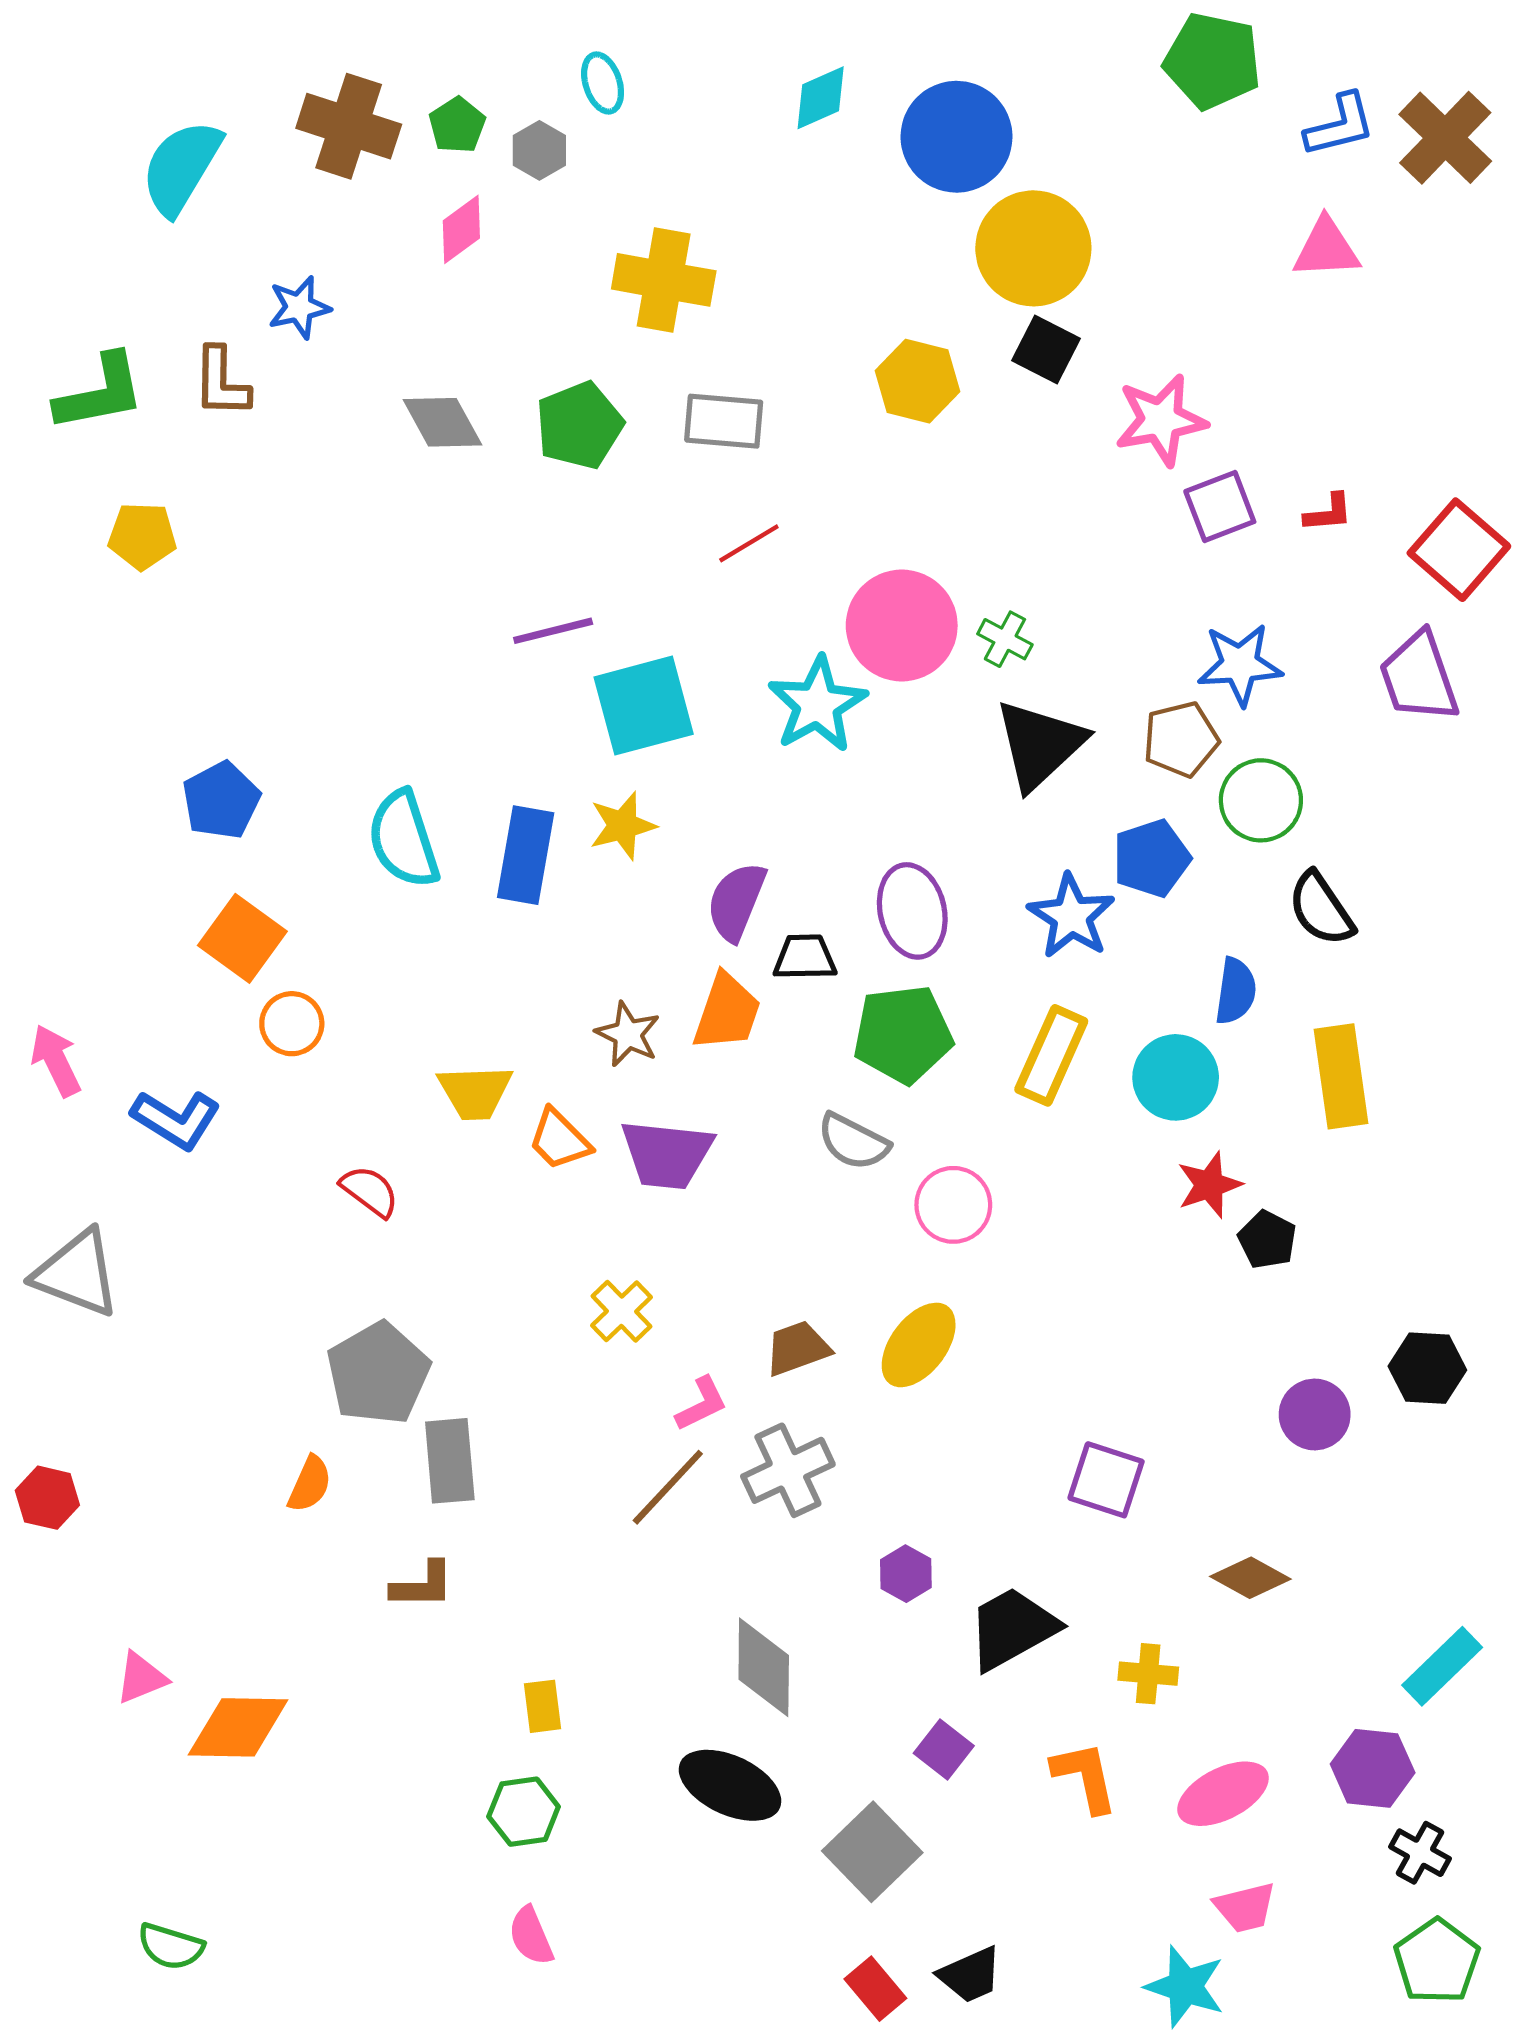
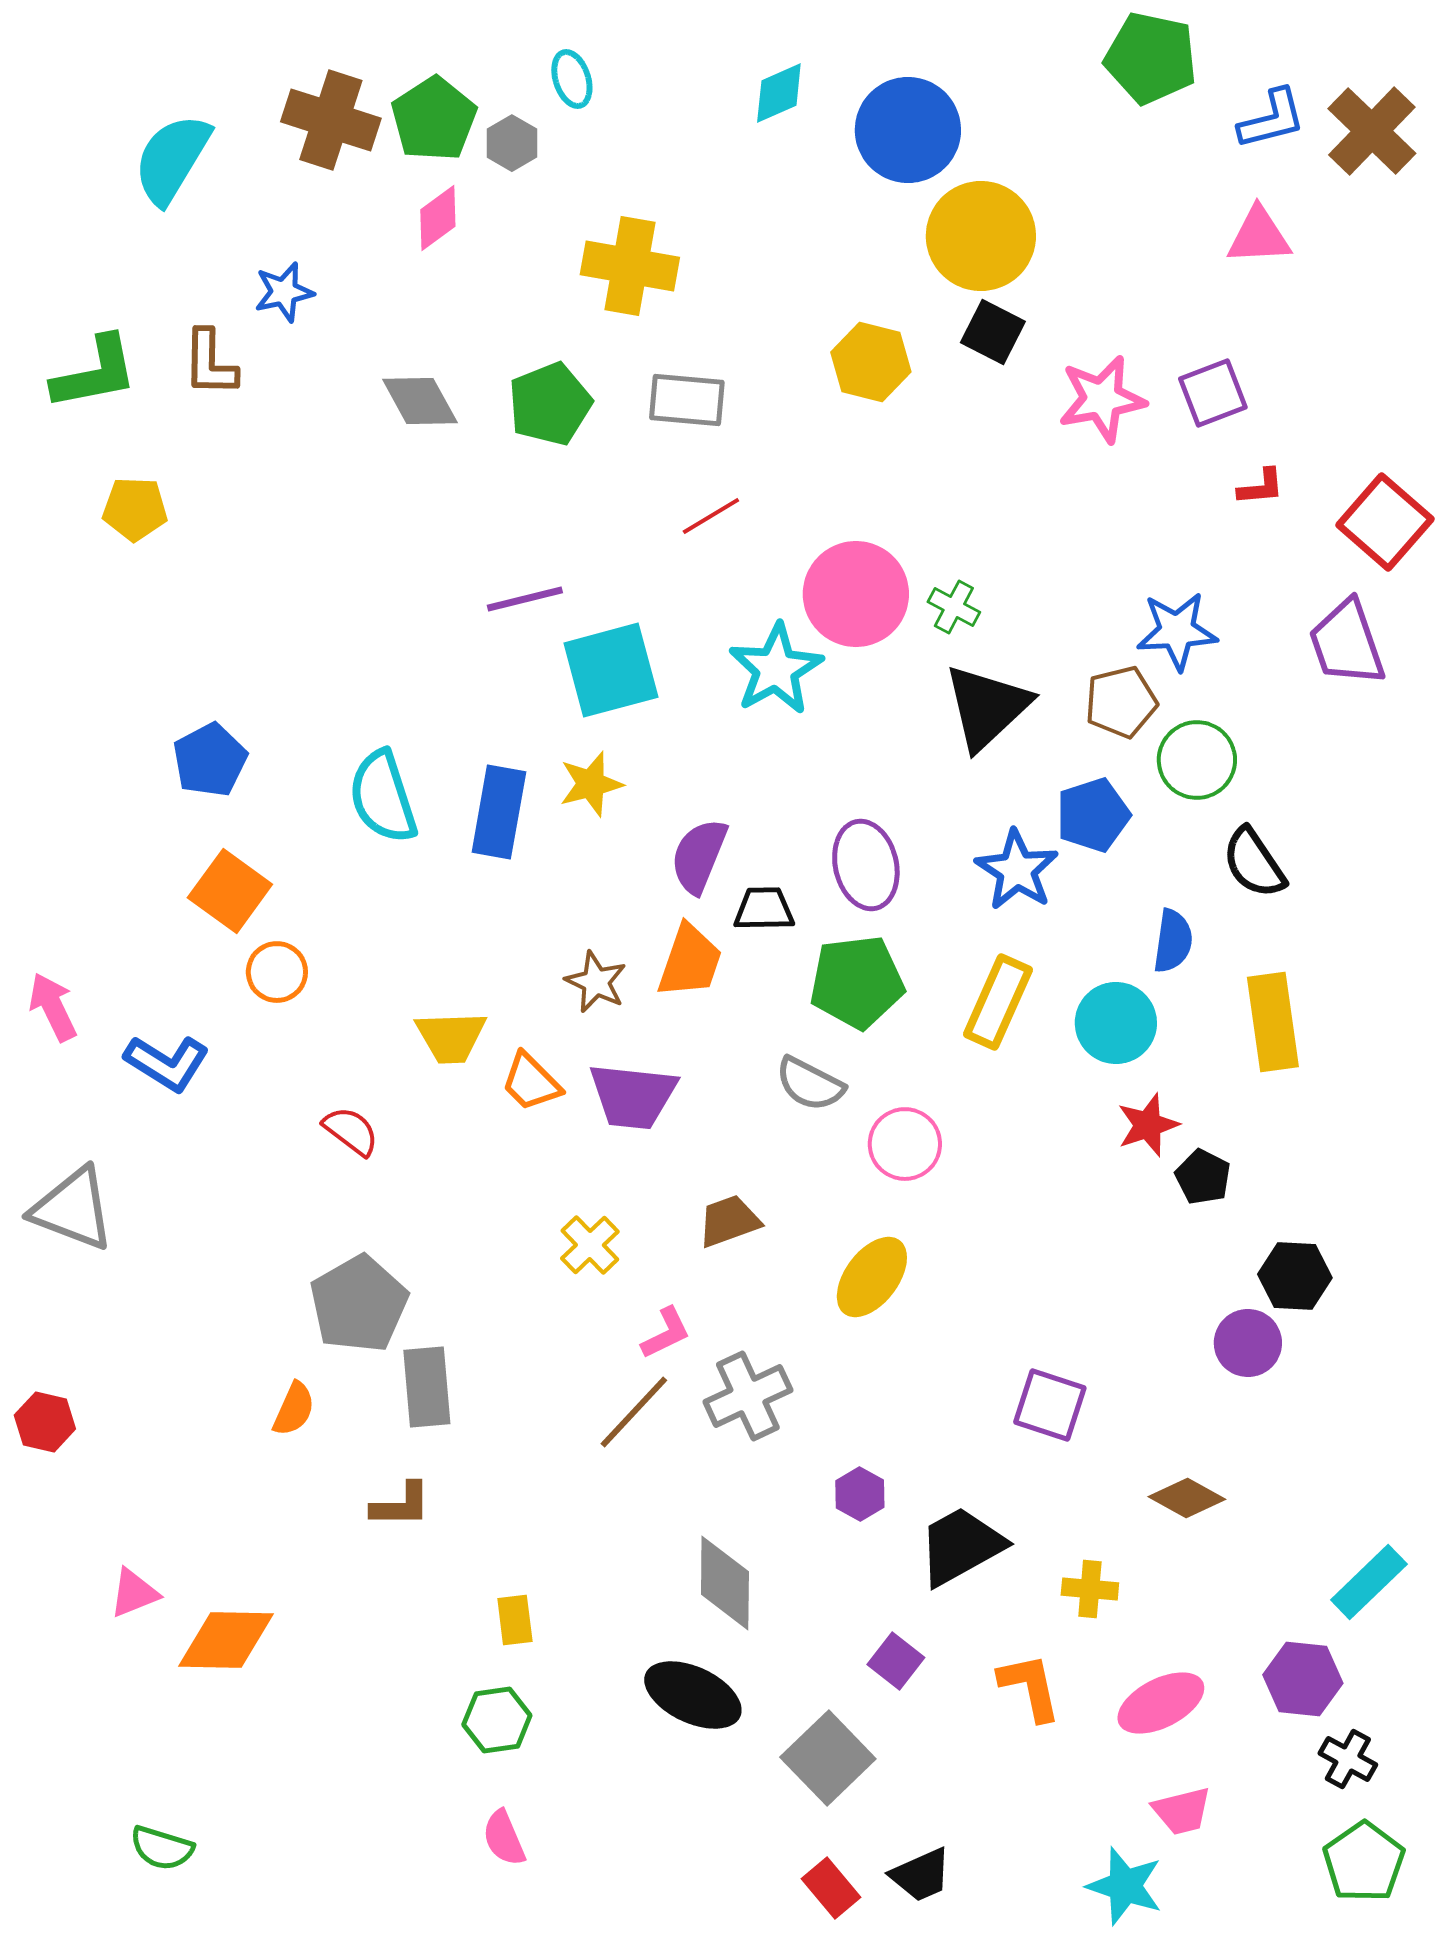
green pentagon: (457, 125) -> (434, 119), size x1.6
purple square: (1220, 506) -> (1213, 393), moved
brown trapezoid: (797, 1348) -> (729, 1221), moved
black hexagon: (1427, 1368) -> (1295, 1276), moved

